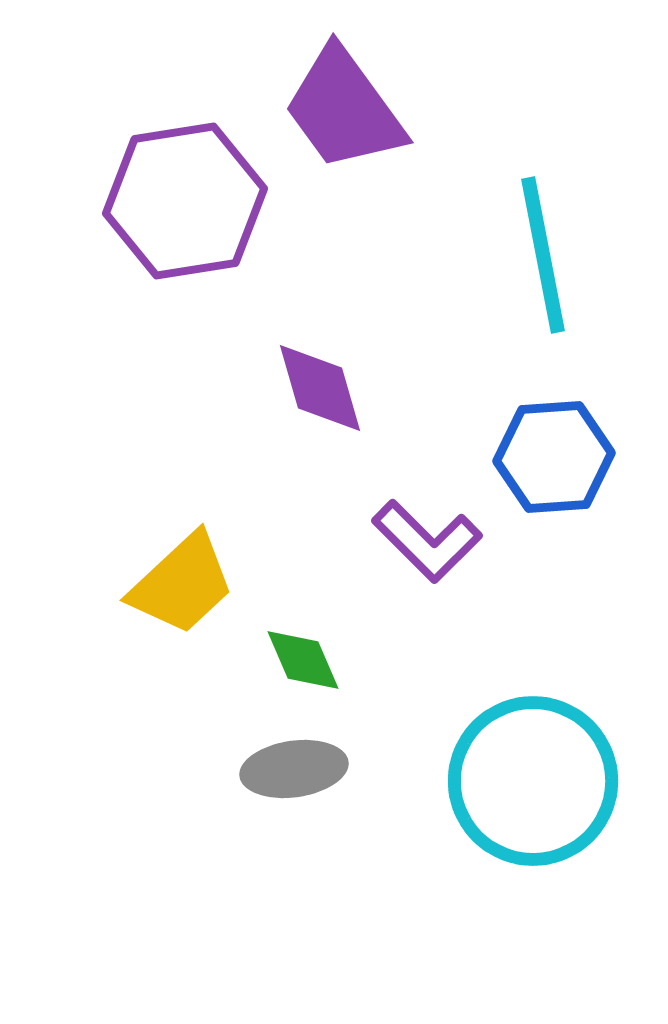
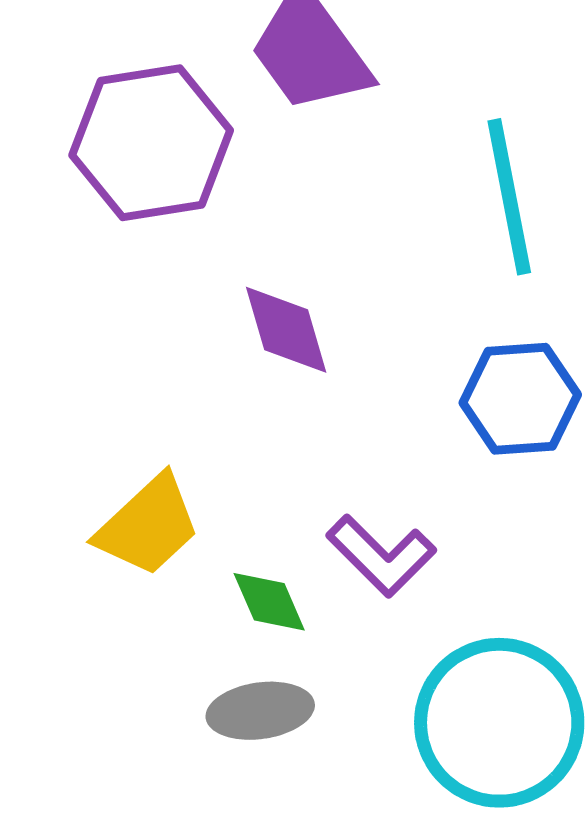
purple L-shape: (427, 541) -> (381, 556), moved

